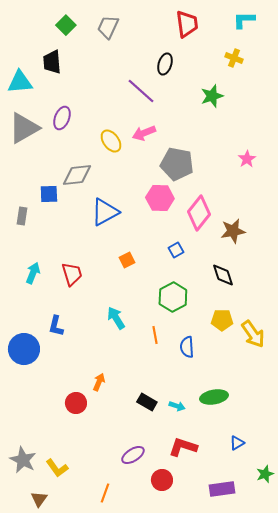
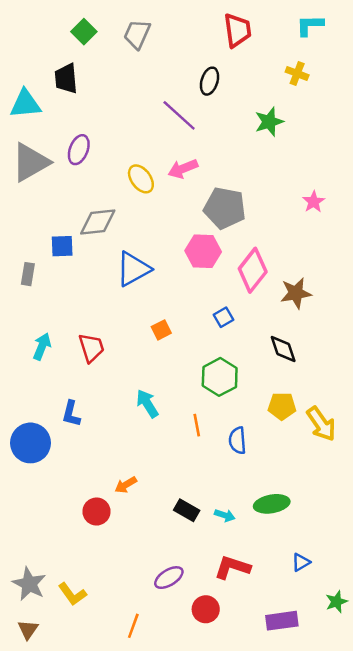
orange arrow: (99, 382) -> (126, 485), turned -144
brown triangle: (39, 499) -> (28, 630), moved

